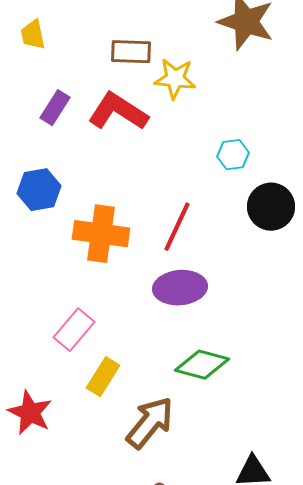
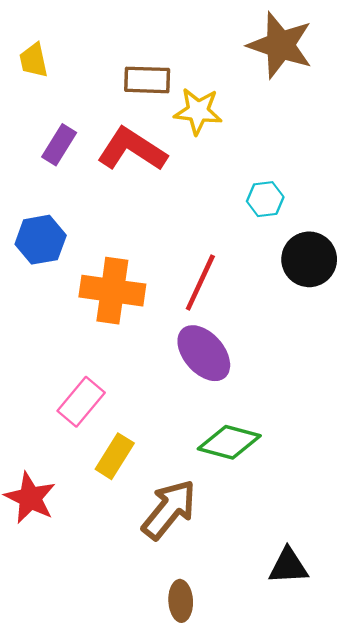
purple ellipse: (180, 288) -> (204, 353), turned 54

